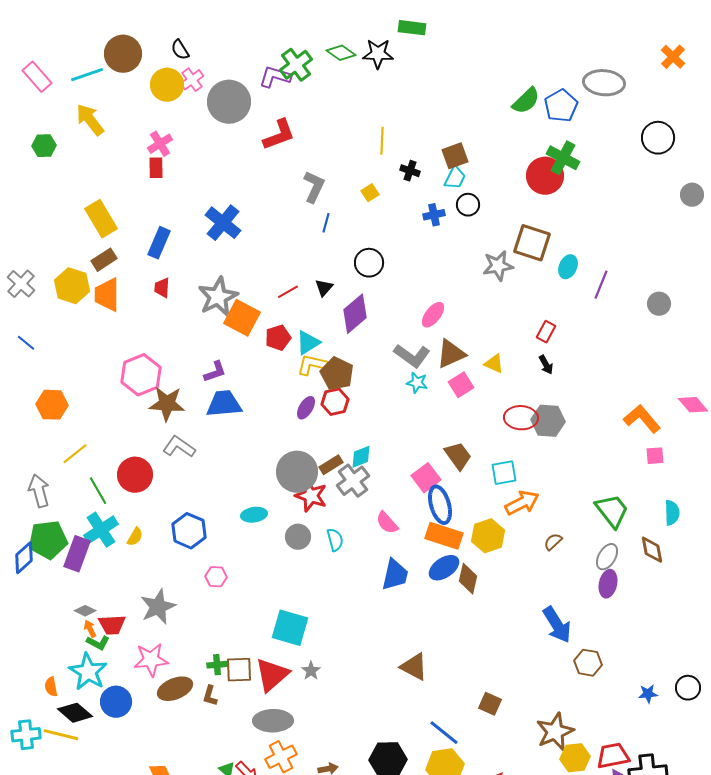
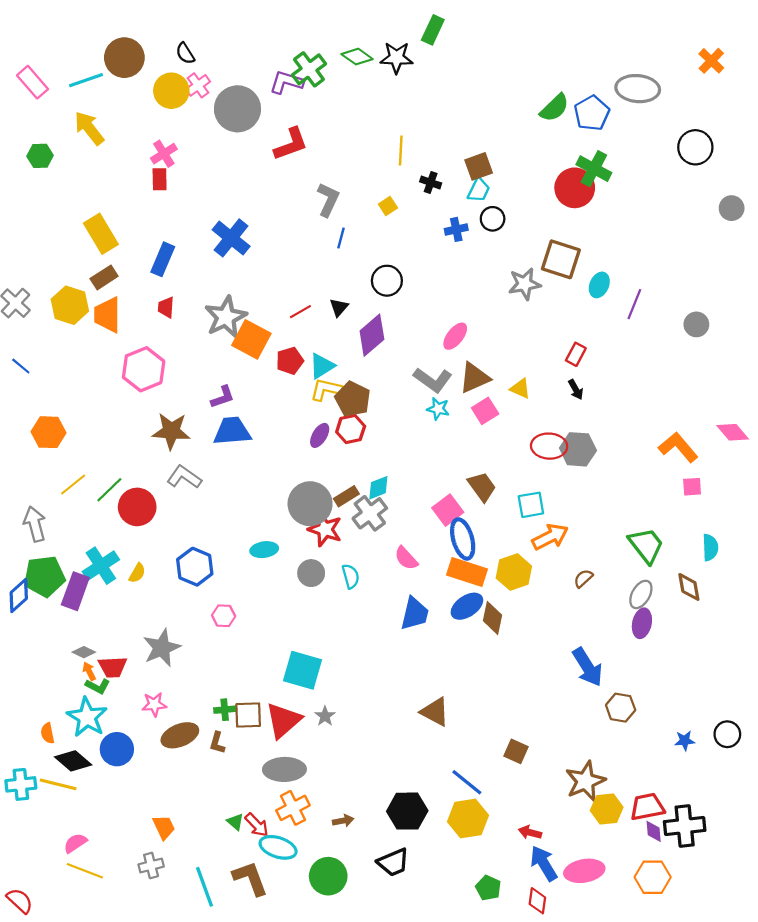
green rectangle: (412, 28) -> (433, 30), turned -72
pink hexagon: (141, 375) -> (144, 369), moved
green line: (98, 491) -> (109, 490), moved, turned 76
pink star: (151, 660) -> (154, 704), size x0.7

